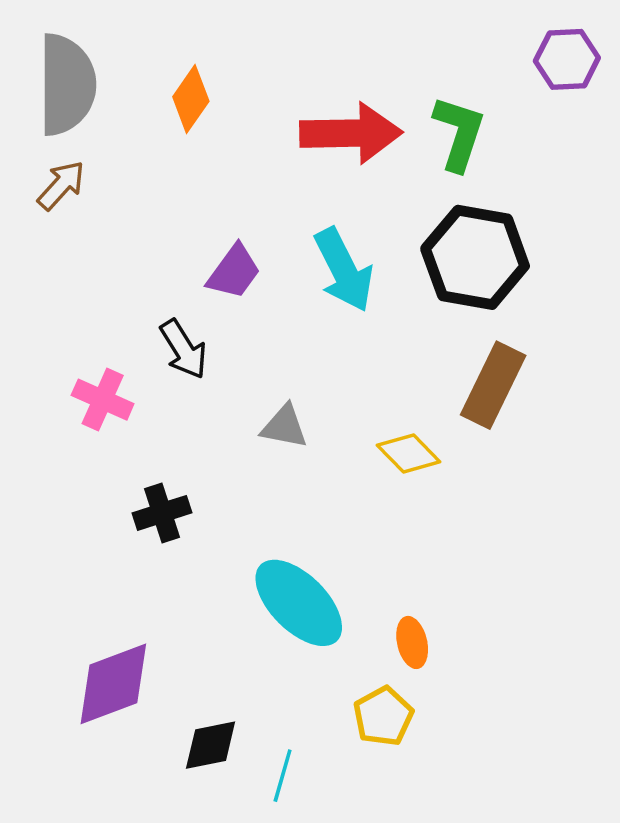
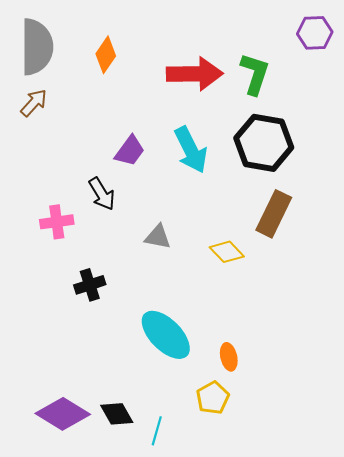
pink cross: (103, 400) -> (57, 222), turned -32
purple diamond: (113, 684) -> (63, 414), moved, turned 52
black diamond: (211, 745) -> (117, 414), turned 72

